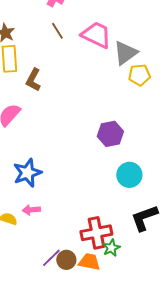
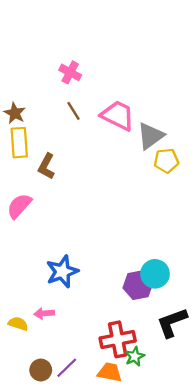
purple hexagon: (110, 134) -> (138, 285), moved
blue star: (27, 173) -> (62, 272), moved
brown circle: (66, 260) -> (41, 370), moved

